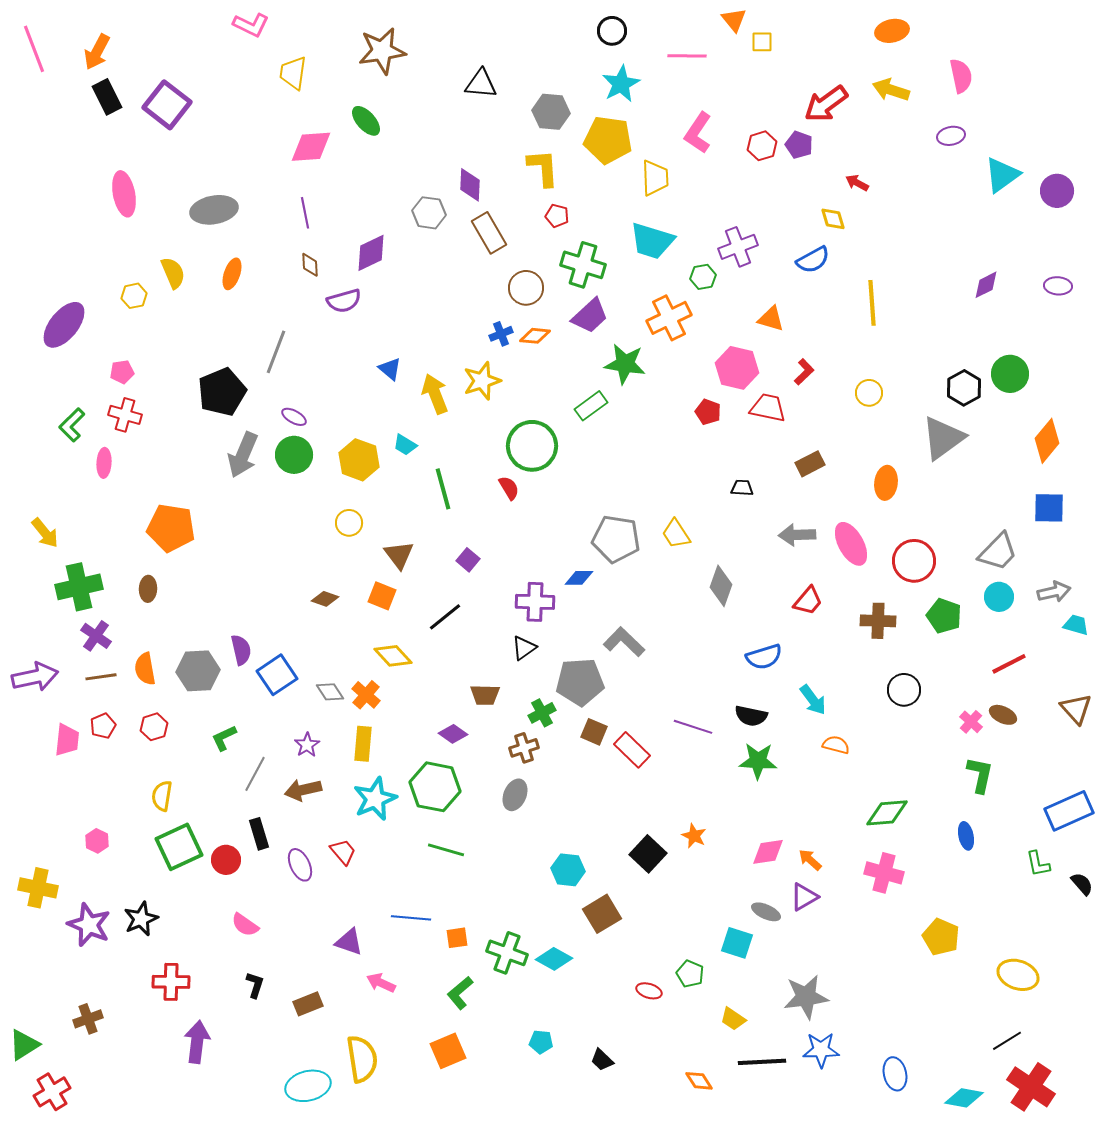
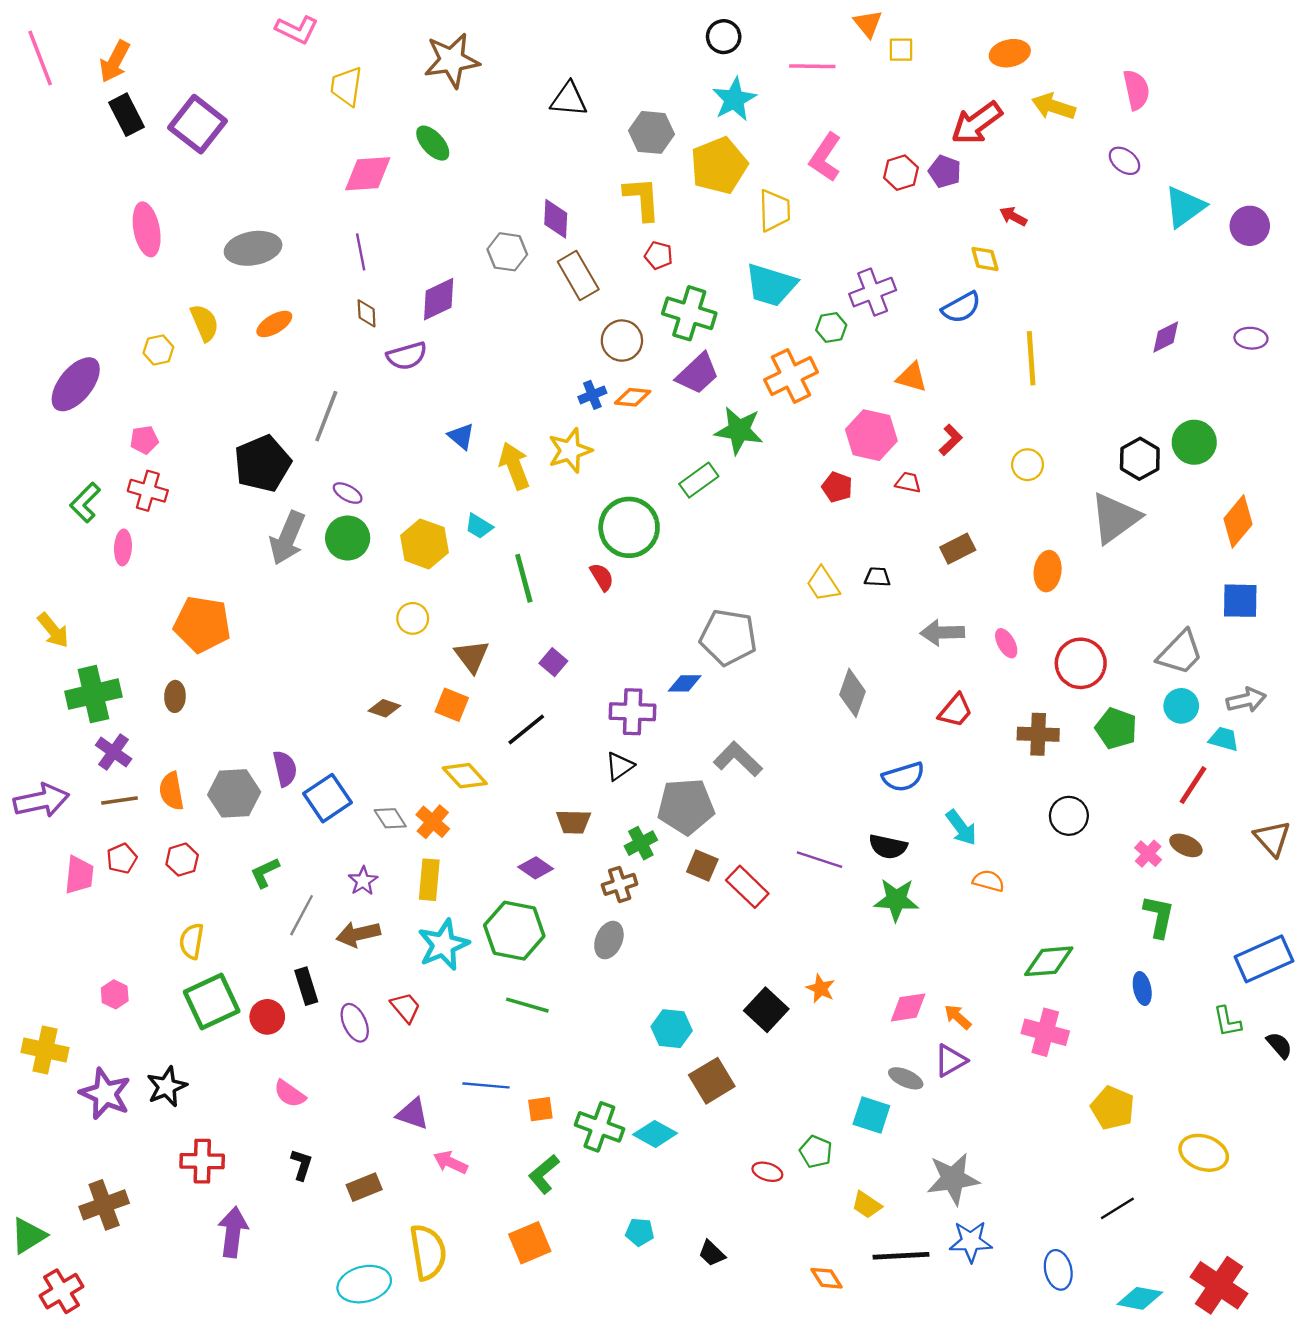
orange ellipse: (892, 31) -> (1010, 53), moved
purple ellipse: (951, 136) -> (1124, 161), turned 48
yellow pentagon: (608, 140) -> (719, 166), turned -30
orange ellipse: (232, 274) -> (274, 324), turned 40
red trapezoid: (768, 408) -> (908, 482), size x0.6
yellow trapezoid: (676, 534) -> (823, 584), moved
pink ellipse: (851, 544) -> (1006, 643), size x0.6
cyan trapezoid: (1076, 625) -> (1224, 739), moved
red line: (1009, 664) -> (1193, 785), turned -30
brown cross: (88, 1019) -> (104, 1205), size x1.4
black line: (1007, 1041) -> (1117, 1208), moved

